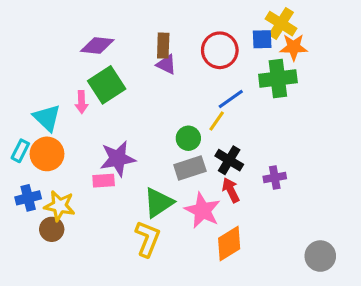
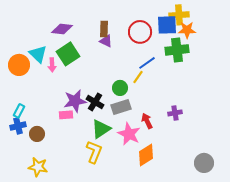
yellow cross: (281, 24) -> (179, 15), turned -36
blue square: (262, 39) -> (167, 25), size x1.5
cyan triangle: (47, 118) -> (38, 54), moved
cyan rectangle: (20, 151) -> (19, 111), moved
orange circle: (47, 154) -> (19, 65), moved
black cross: (229, 160) -> (95, 102), moved
yellow star: (60, 206) -> (38, 167), moved
brown circle: (52, 229) -> (37, 134), moved

